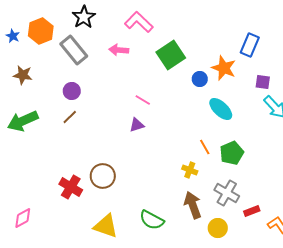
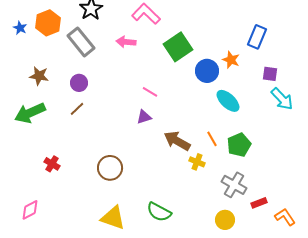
orange star: (224, 68) -> (231, 60), size x0.7
brown star: (23, 75) -> (39, 76), moved
blue circle: (200, 79) -> (207, 71), size x1.5
red cross: (71, 187) -> (52, 164), moved, size x0.7
brown arrow: (193, 205) -> (177, 141), moved, turned -40

